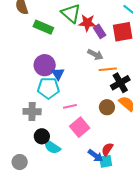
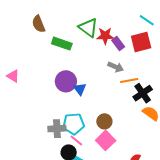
cyan pentagon: (48, 88) -> (74, 124), moved
pink line: (70, 106) -> (76, 141), moved, turned 56
brown circle: (107, 107) -> (104, 121), moved

